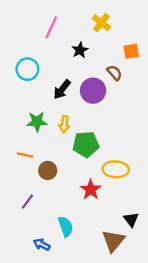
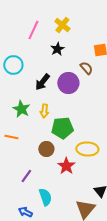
yellow cross: (101, 23) -> (62, 25), moved
green star: (37, 122) -> (21, 109), turned 30
brown circle: (48, 171) -> (46, 149), moved
purple line: (27, 201) -> (26, 176), moved

